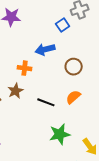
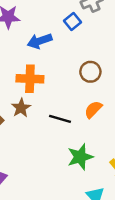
blue arrow: (45, 49) -> (40, 41), moved
orange cross: (25, 68) -> (30, 79), size x1.5

